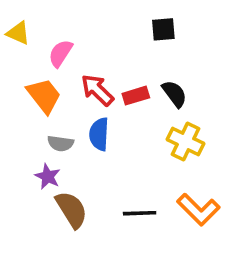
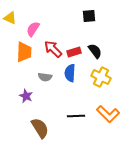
orange trapezoid: (44, 96) -> (24, 52), turned 40
blue semicircle: (99, 134) -> (70, 73), moved
gray semicircle: (61, 143) -> (45, 77), moved
brown semicircle: (72, 210) -> (40, 128), moved

